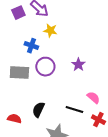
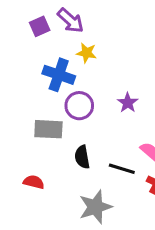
blue cross: (31, 46) -> (59, 75), size x1.5
gray rectangle: (19, 73) -> (48, 129), moved
black semicircle: (38, 110) -> (82, 157), moved, turned -35

